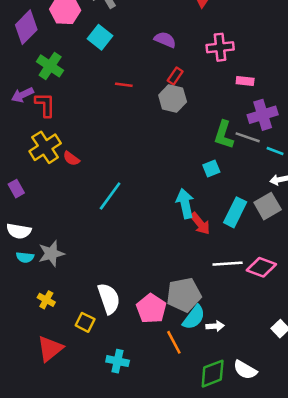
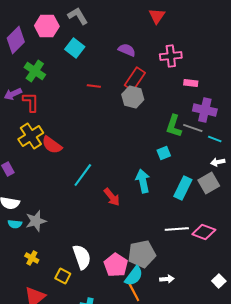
red rectangle: (175, 76) -> (135, 79), size x1.6
purple cross: (263, 115) -> (205, 110), turned 30
red semicircle: (71, 159) -> (52, 145), size x1.5
red arrow: (200, 224) -> (112, 197), moved
cyan semicircle: (194, 317) -> (134, 276), moved

